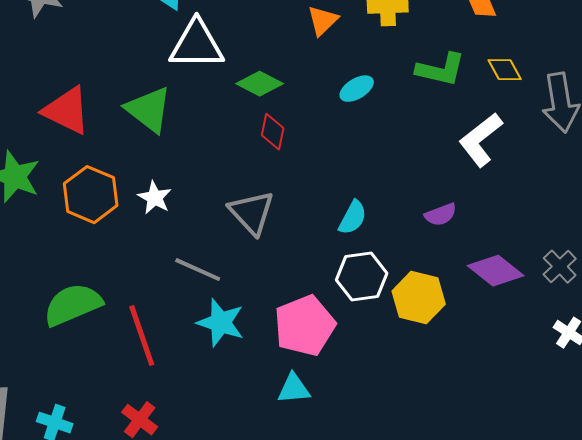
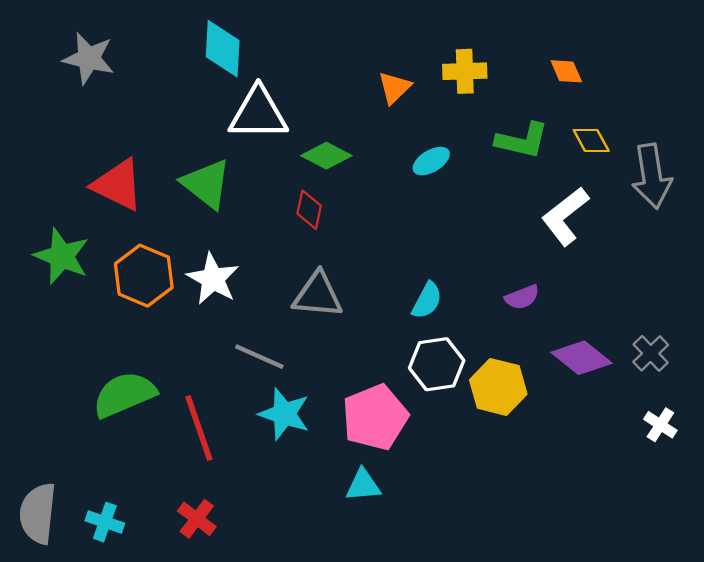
red diamond: (273, 132) -> (309, 210), moved
white star: (155, 198) -> (213, 279), size x1.4
gray triangle: (252, 213) -> (318, 295), turned -42

